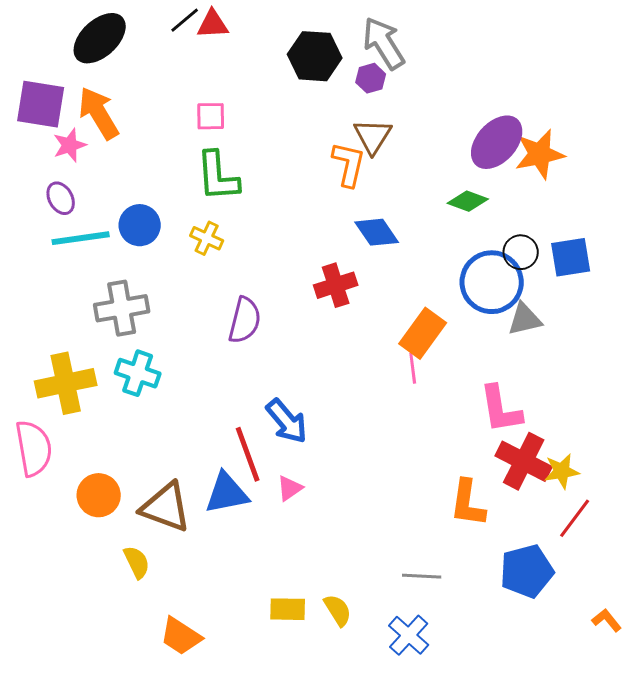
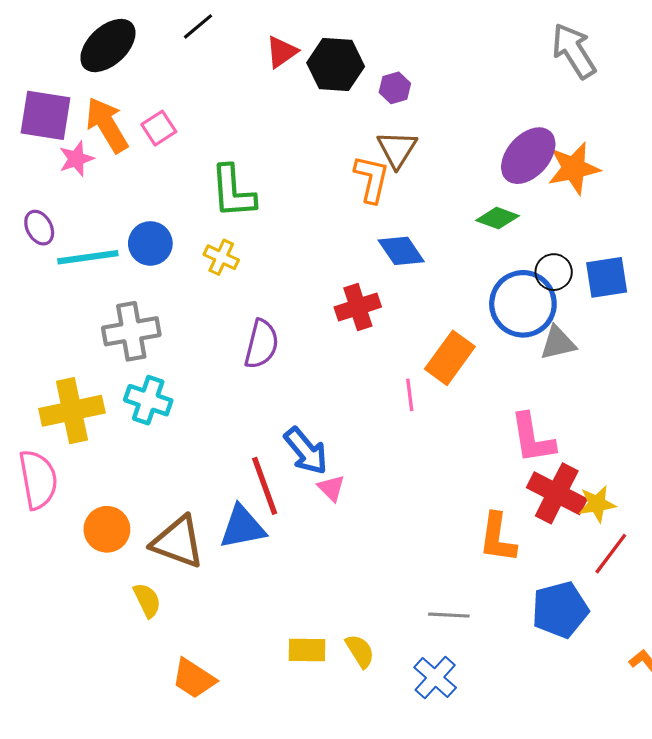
red triangle: (213, 24) -> (282, 52), moved, turned -32
gray arrow: (384, 43) -> (574, 51), moved
pink square: (211, 116) -> (159, 128), moved, turned -32
purple ellipse: (61, 198) -> (39, 228), moved
pink line: (413, 368) -> (410, 395), moved
pink triangle: (290, 488) -> (331, 488), moved, turned -40

